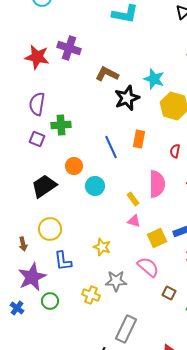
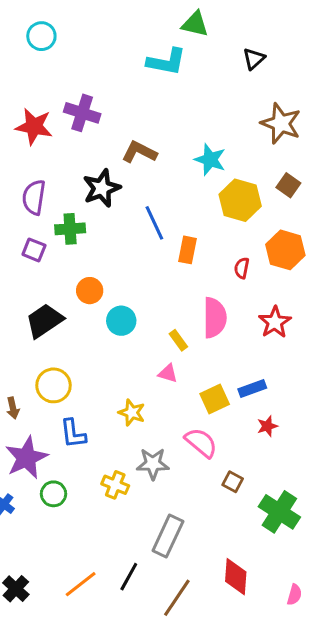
black star: (127, 98) -> (102, 188), moved
blue line: (111, 147) -> (154, 223), moved
pink triangle: (134, 221) -> (168, 373), moved

